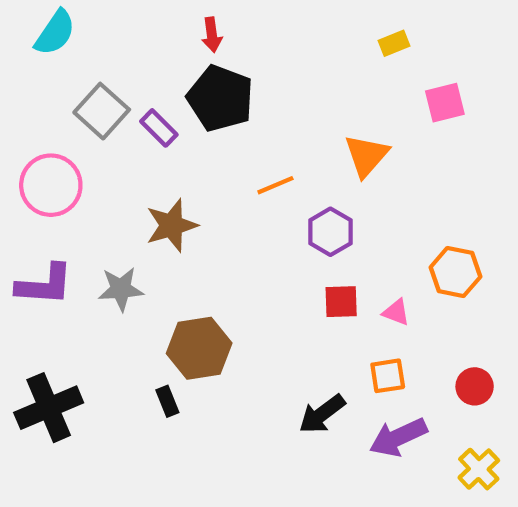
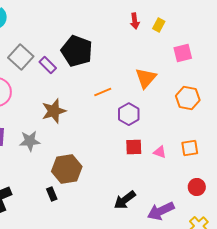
red arrow: (212, 35) -> (135, 21), moved
yellow rectangle: (394, 43) -> (159, 25), turned -40
orange hexagon: (455, 272) -> (188, 98), moved
orange square: (388, 376) -> (190, 148), moved

